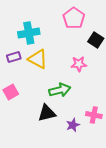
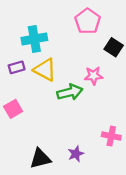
green arrow: (60, 90) -> (70, 92), moved
black triangle: (47, 113) -> (40, 159), moved
purple star: (73, 125) -> (76, 154), moved

